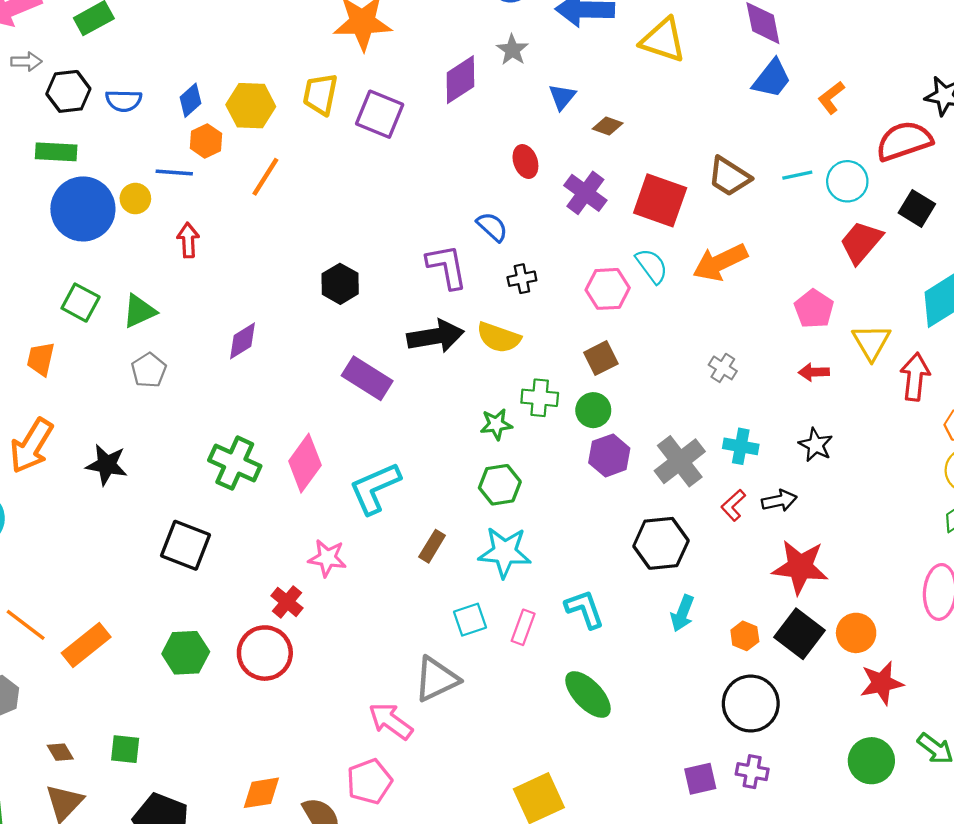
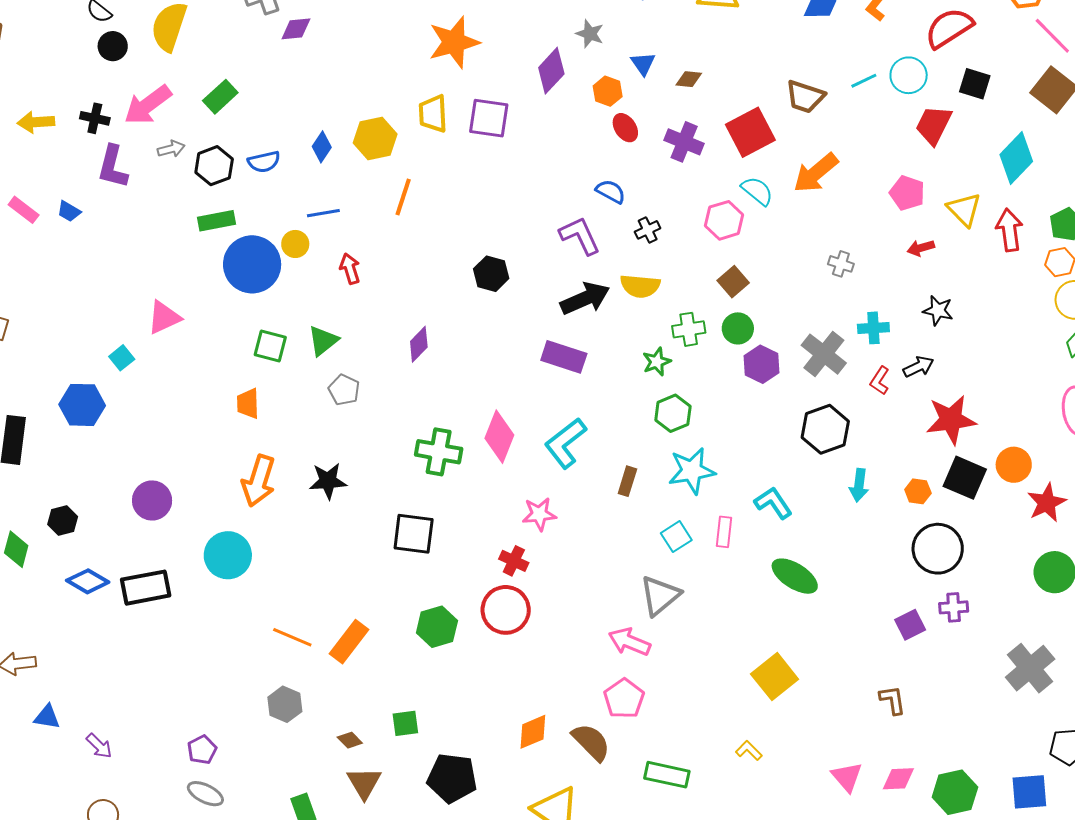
orange hexagon: (206, 141) -> (608, 91), moved
red square: (660, 200) -> (750, 132), turned -33
purple rectangle: (367, 378) -> (564, 357), moved

